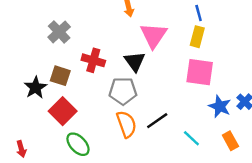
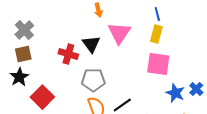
gray cross: (59, 32) -> (24, 30), moved
black triangle: (135, 61) -> (91, 44), moved
brown square: (60, 76) -> (23, 54), moved, turned -30

